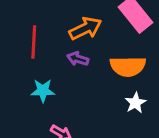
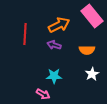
orange semicircle: (128, 66) -> (87, 50), size x0.7
cyan star: (43, 91) -> (54, 76), moved

